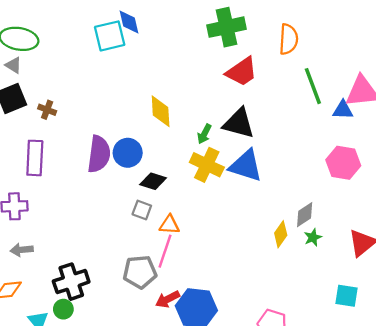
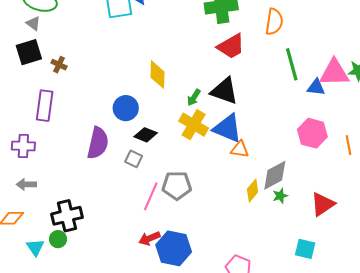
purple semicircle: (99, 154) -> (98, 143), moved
gray diamond: (305, 215) -> (275, 175), size x1.4
orange triangle: (169, 225) -> (240, 149), moved
gray pentagon: (140, 272) -> (177, 185), moved

